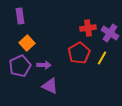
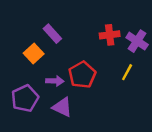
purple rectangle: (20, 16) -> (52, 34), moved, turned -35
red pentagon: (79, 53) -> (82, 75), moved
purple pentagon: (20, 66) -> (25, 98), moved

